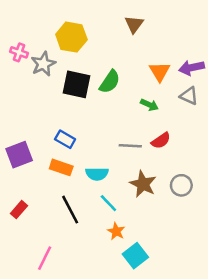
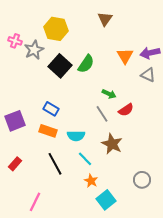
black square: (77, 84) -> (60, 66), turned 30
green arrow: (149, 105) -> (109, 94), moved
gray line: (130, 146) -> (102, 114), turned 54
gray circle: (181, 185) -> (142, 180), moved

